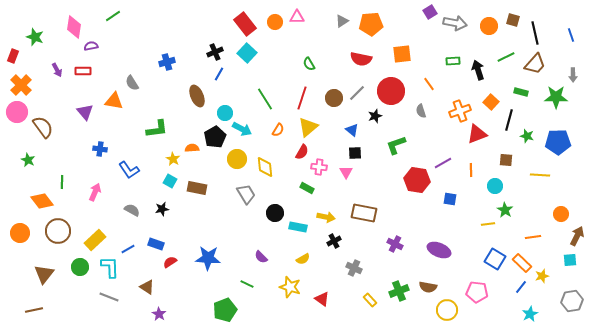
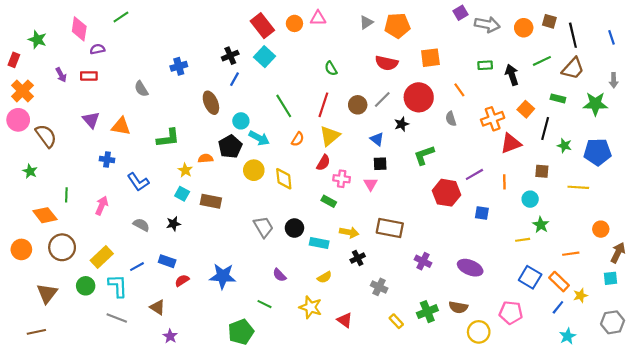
orange triangle: (114, 101) -> (121, 126), moved
gray trapezoid: (246, 194) -> (263, 227), moved

